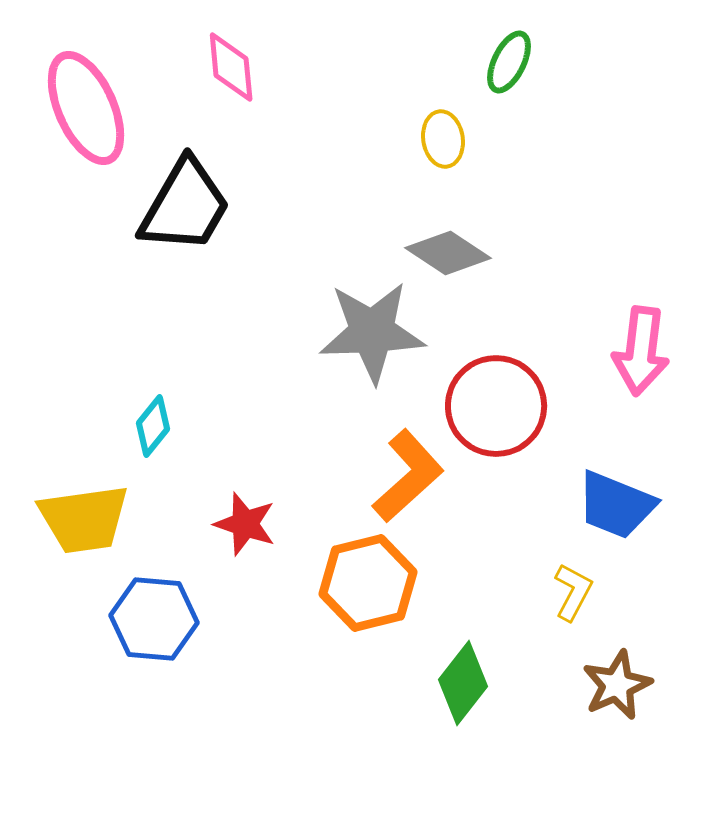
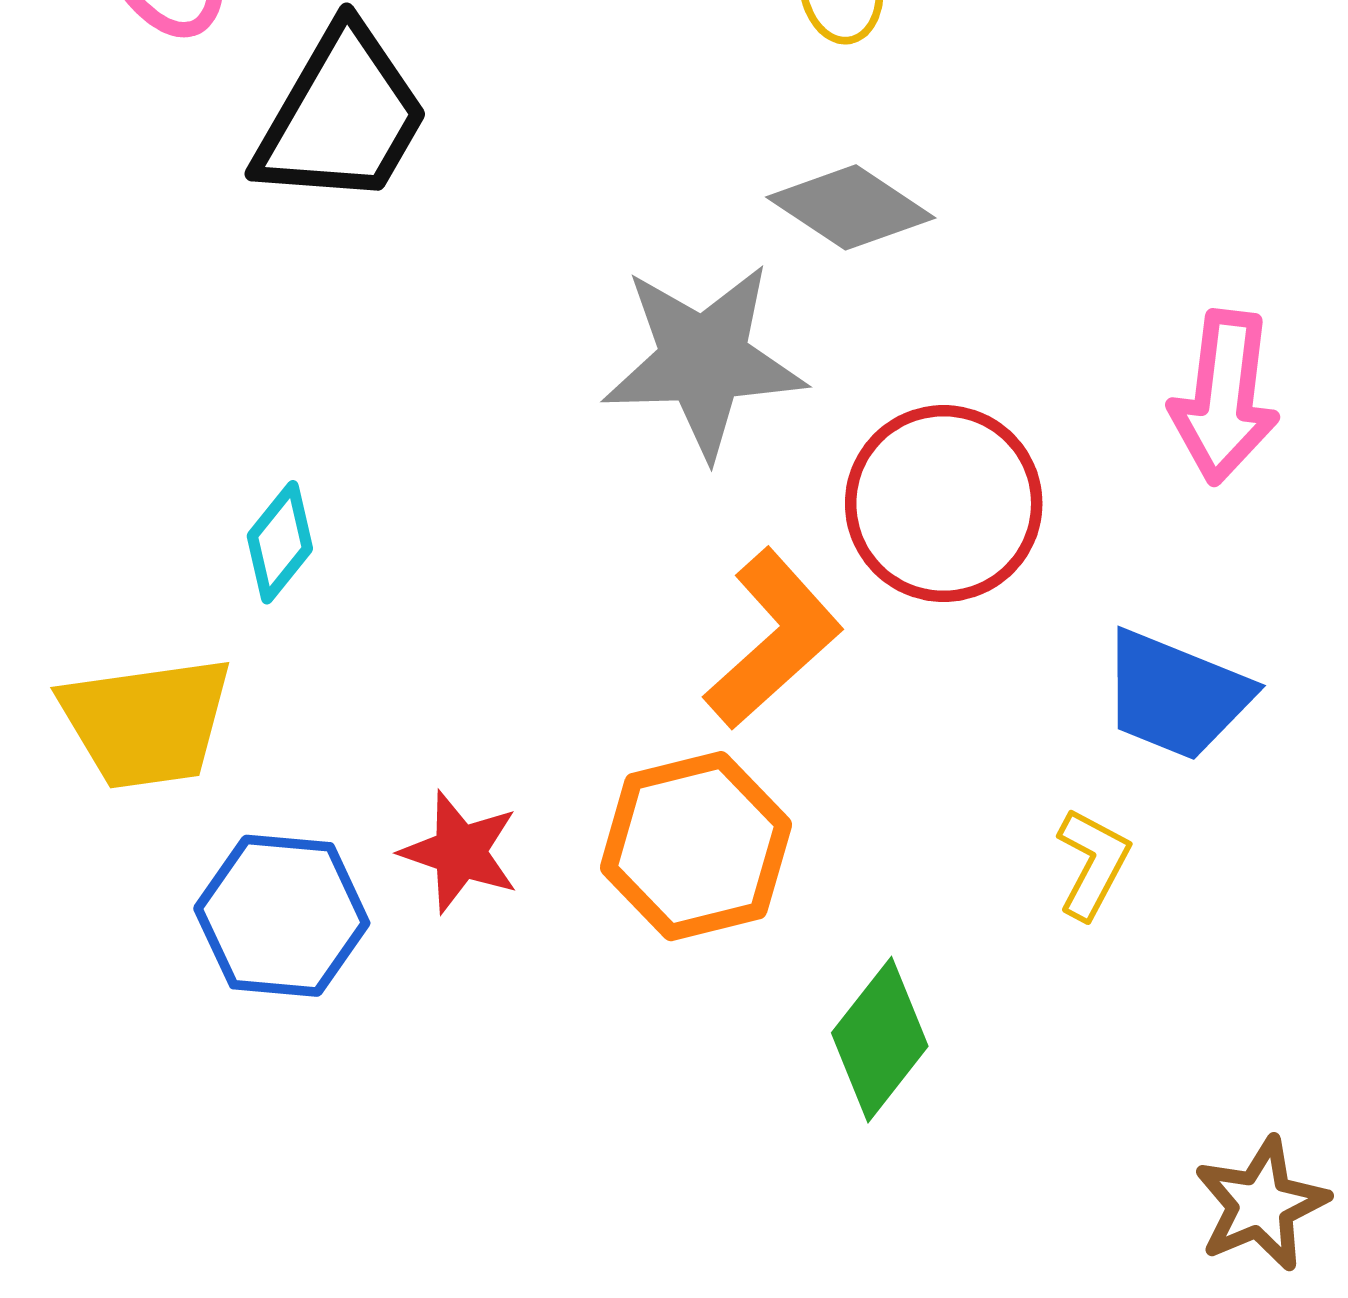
red star: (245, 524) -> (460, 852), moved
brown star: (617, 685) -> (1261, 1204), moved

